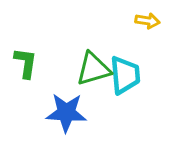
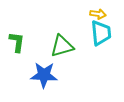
cyan trapezoid: (125, 75) -> (101, 33), moved

